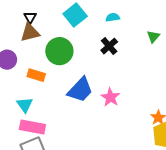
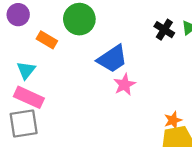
black cross: (109, 46) -> (164, 30), moved, turned -30
blue trapezoid: (80, 90) -> (112, 59), moved

